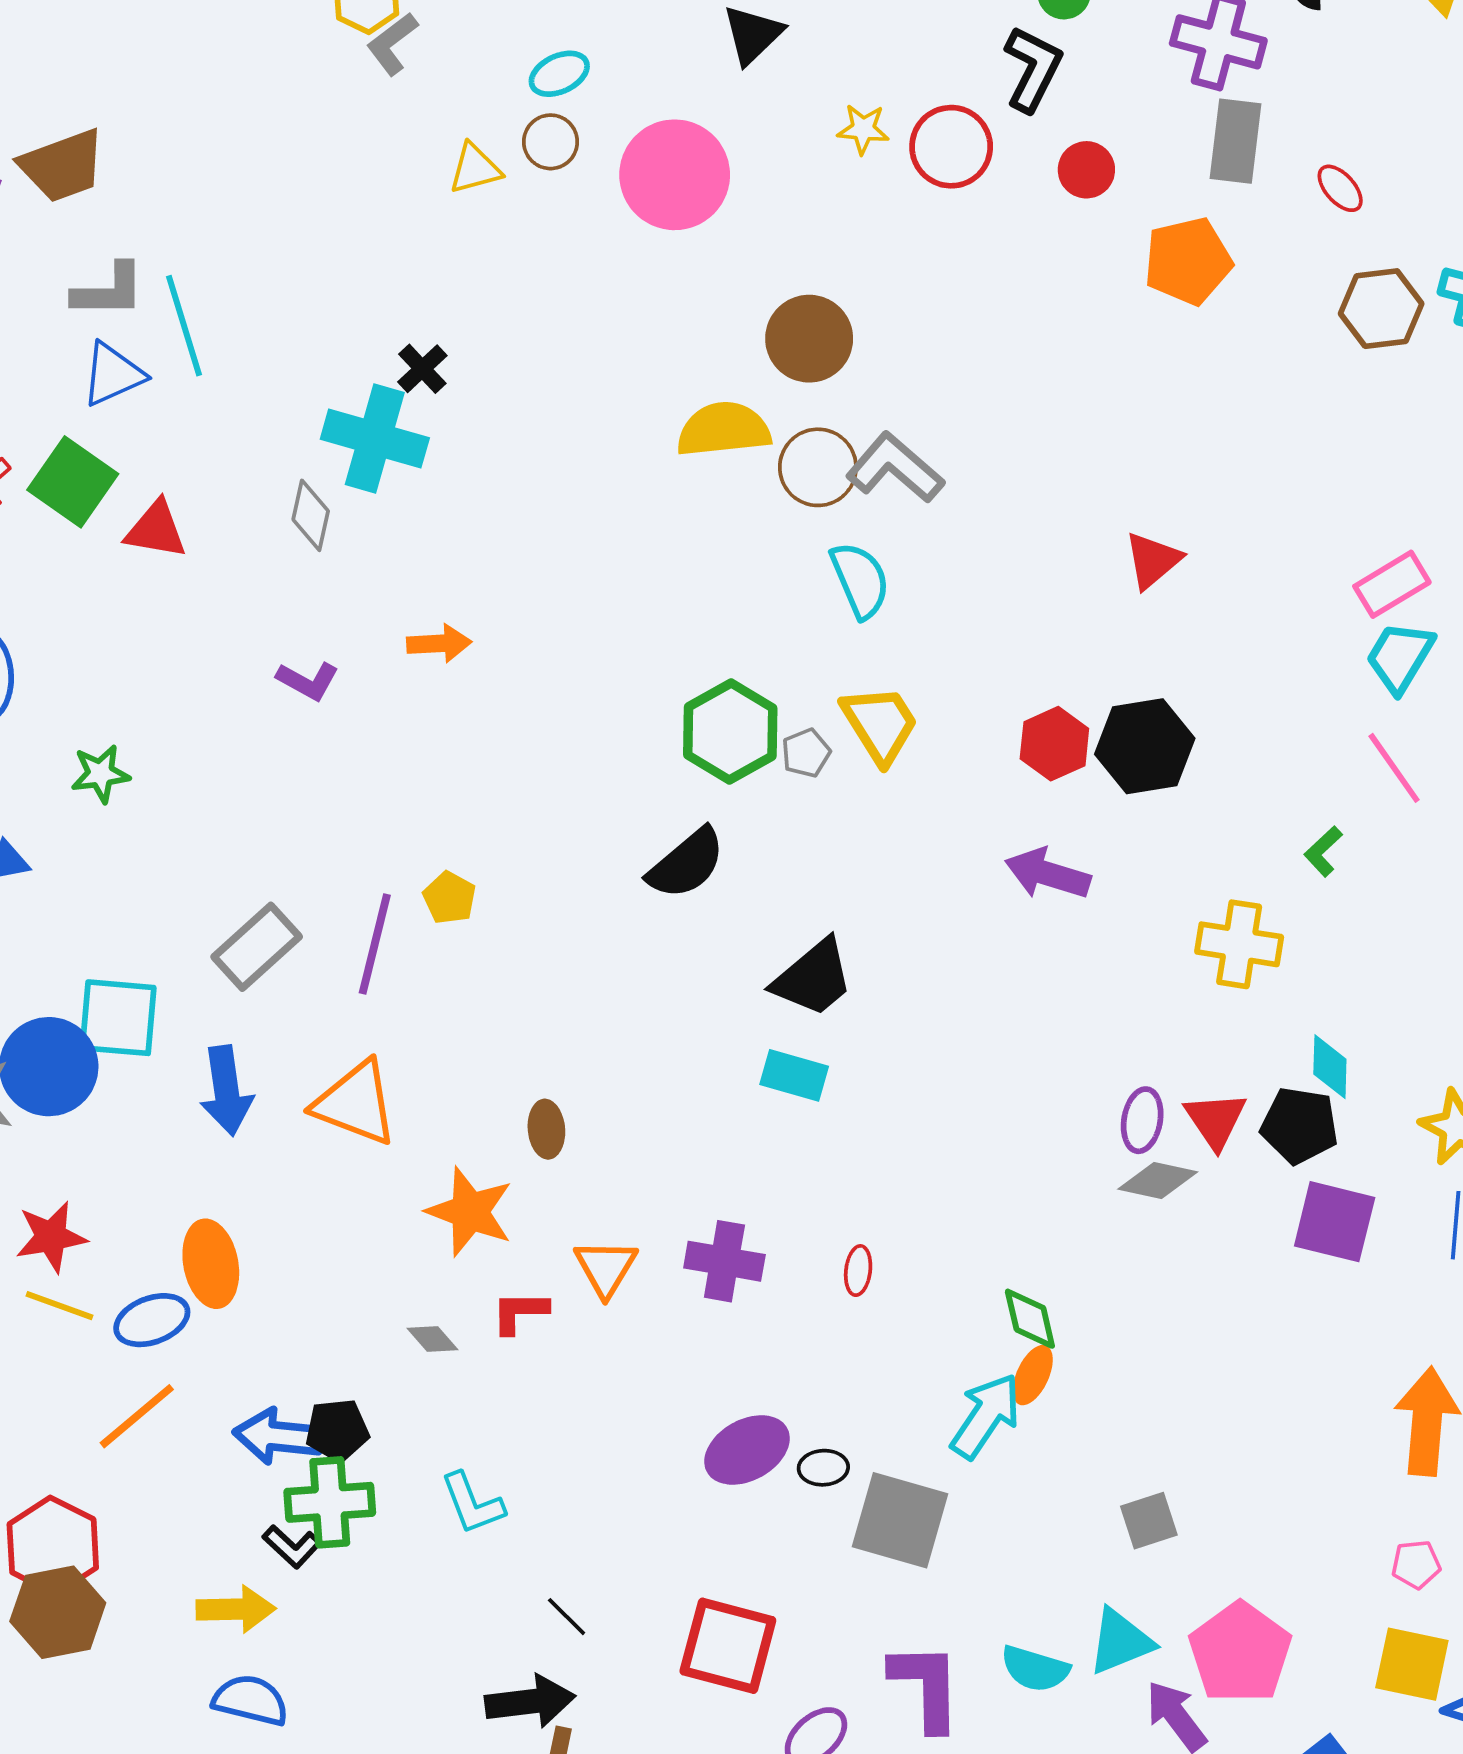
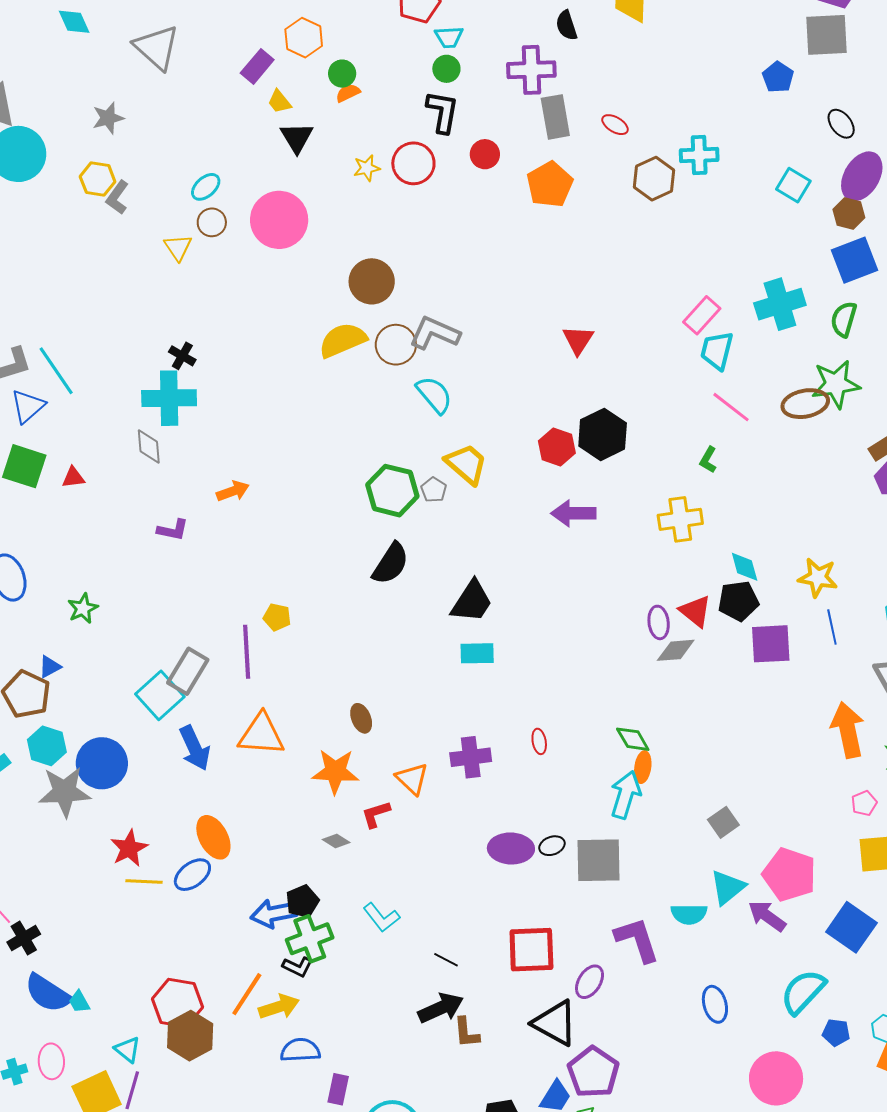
yellow triangle: (475, 169) -> (178, 247), turned -32
red triangle: (156, 530) -> (73, 477), size x0.7
cyan square: (118, 1018) -> (160, 695), moved, turned -30
orange line: (137, 1416) -> (247, 994), moved
purple ellipse: (747, 1450) -> (511, 848), turned 48

